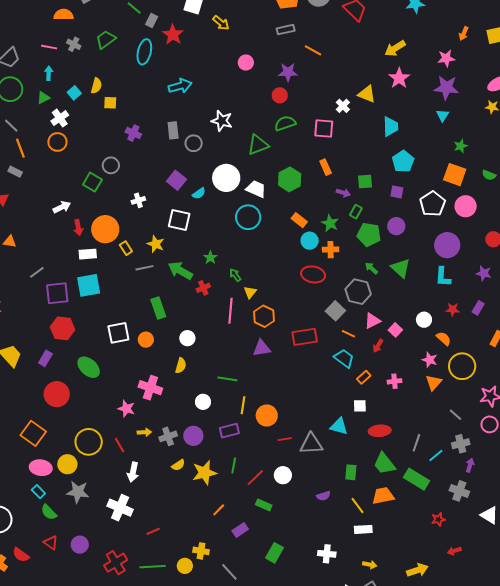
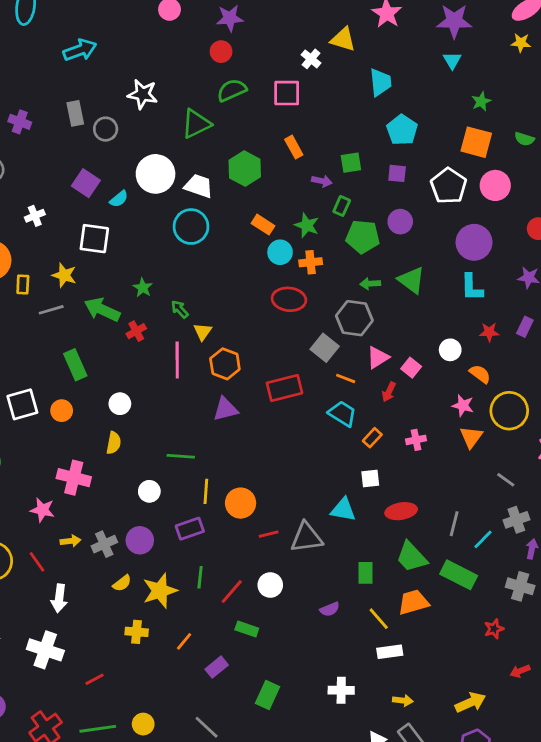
yellow rectangle: (126, 248) -> (23, 284), turned 40
green arrow: (371, 268) -> (370, 284), turned -40
yellow cross: (201, 551) -> (137, 632), moved

